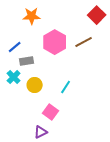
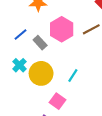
gray rectangle: (27, 61) -> (40, 43), moved, turned 56
yellow circle: (35, 85) -> (41, 73), size x1.5

